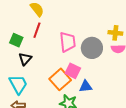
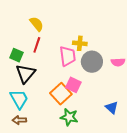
yellow cross: (115, 33) -> (80, 43), moved
black triangle: (25, 59) -> (26, 74), size x1.5
blue triangle: (86, 86) -> (112, 108), moved, turned 48

